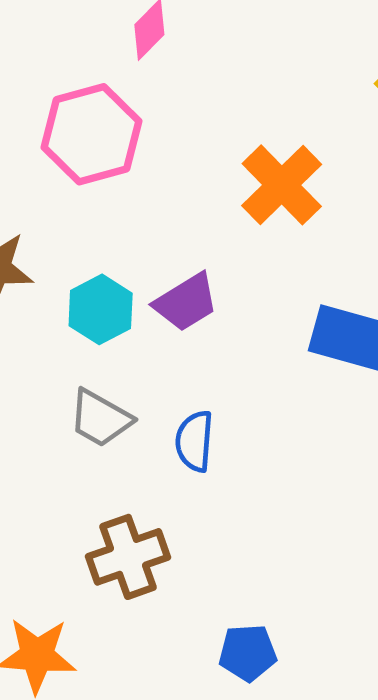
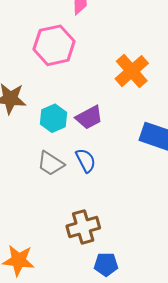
blue semicircle: (194, 441) -> (86, 160), moved, turned 145
brown cross: (128, 557) -> (83, 227), moved

